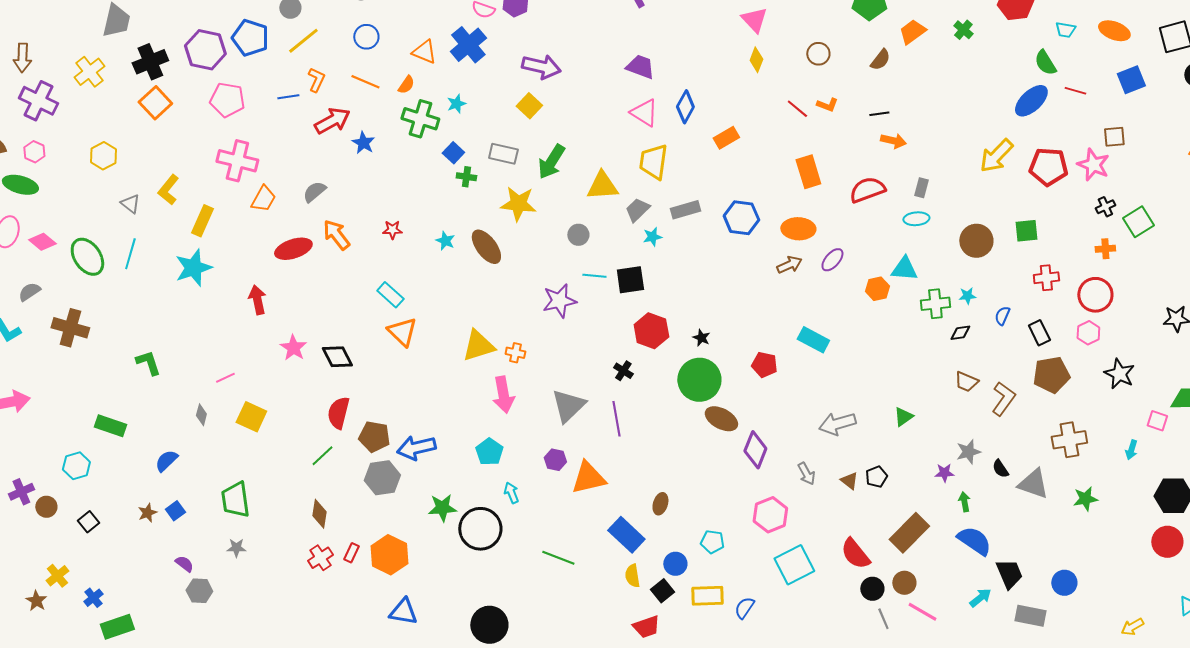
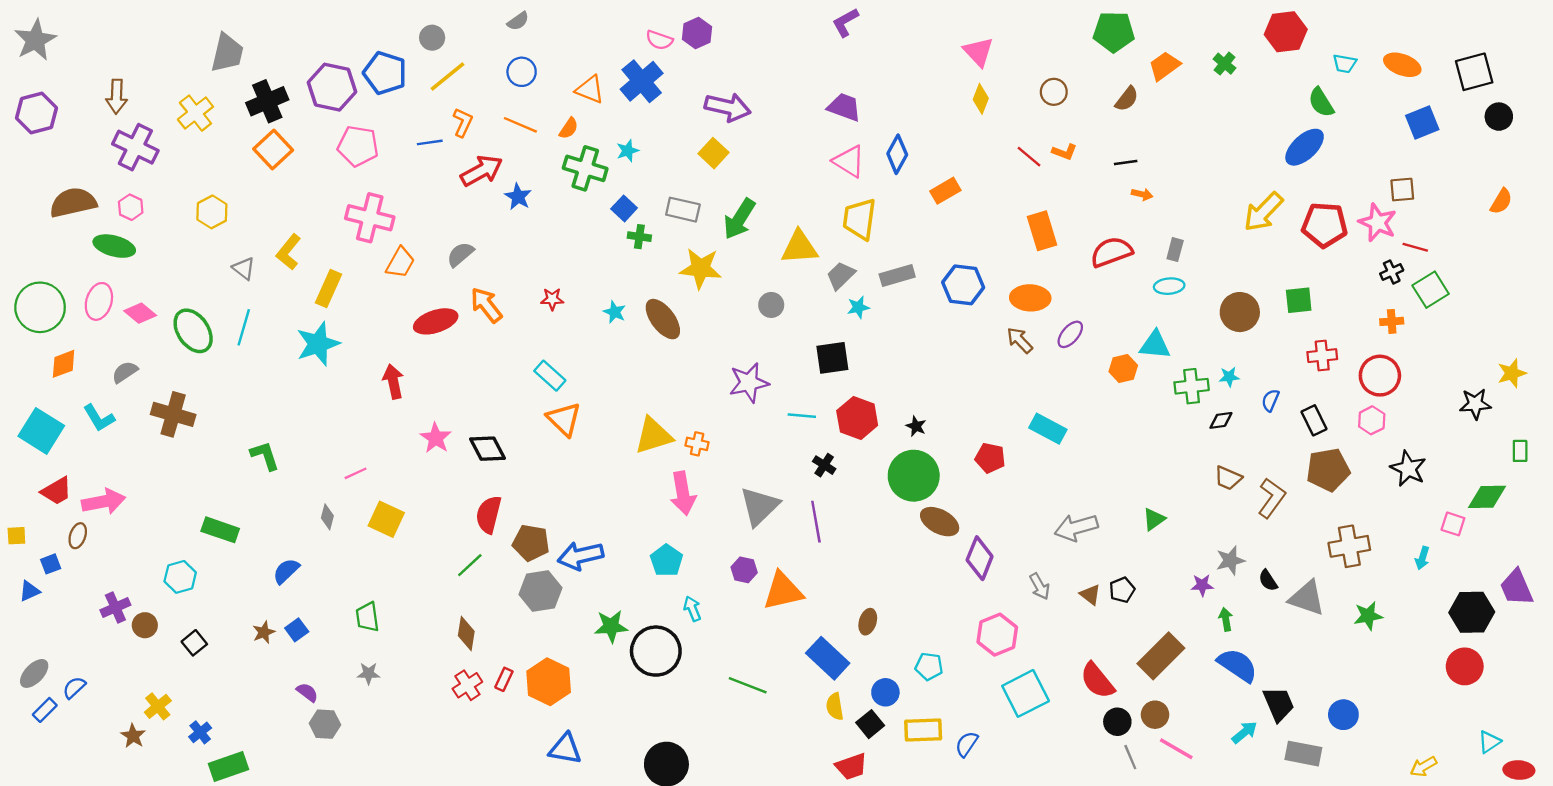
red line: (1075, 91) -> (1415, 247), moved
orange arrow: (893, 141) -> (1142, 194), size x0.7
brown arrow: (789, 265) -> (1020, 340), turned -110
cyan line: (594, 276) -> (802, 416), moved
green trapezoid: (235, 500) -> (367, 617), size x0.7

